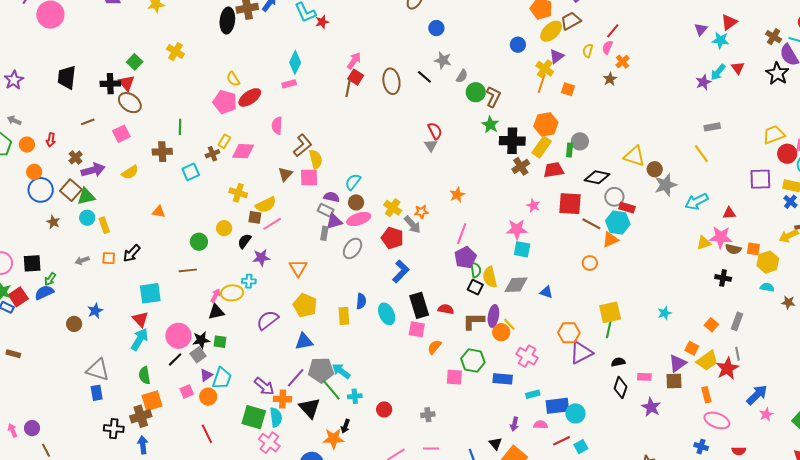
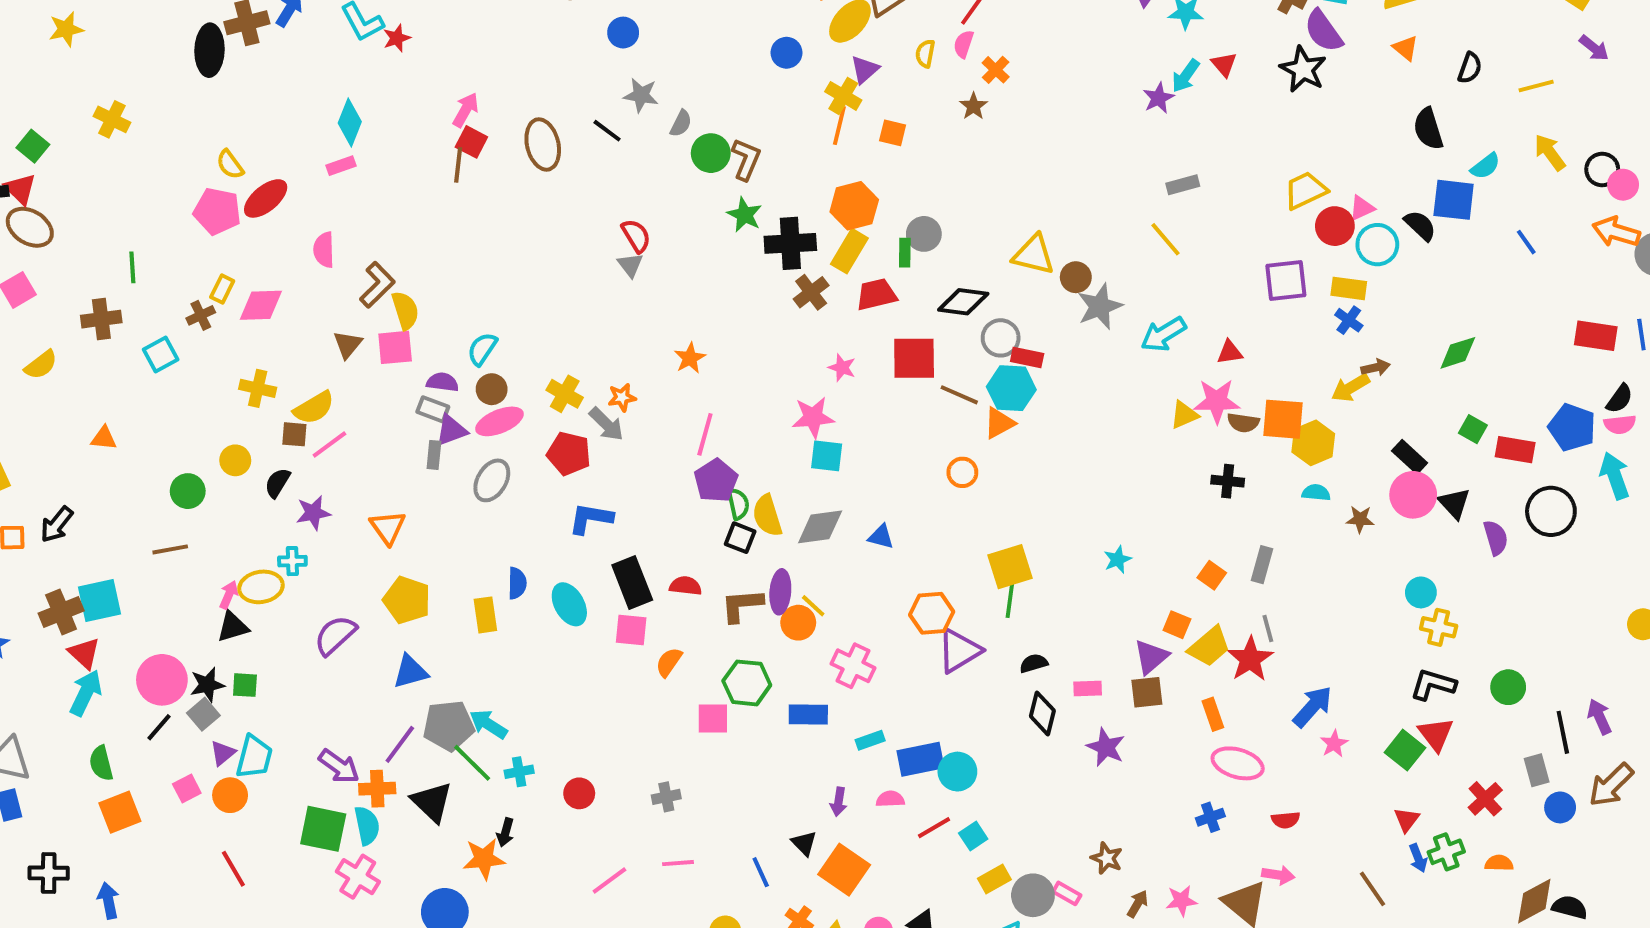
orange square: (753, 249) -> (1283, 419), size x1.6
blue L-shape: (401, 271) -> (591, 518), turned -120
brown cross: (141, 416) -> (61, 612), moved
blue cross: (701, 447) -> (1210, 817), turned -32

